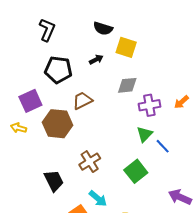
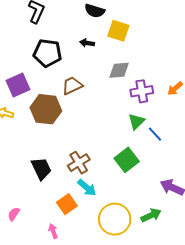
black arrow: (96, 60) -> (87, 43), turned -144
brown cross: (90, 162) -> (79, 163), moved

